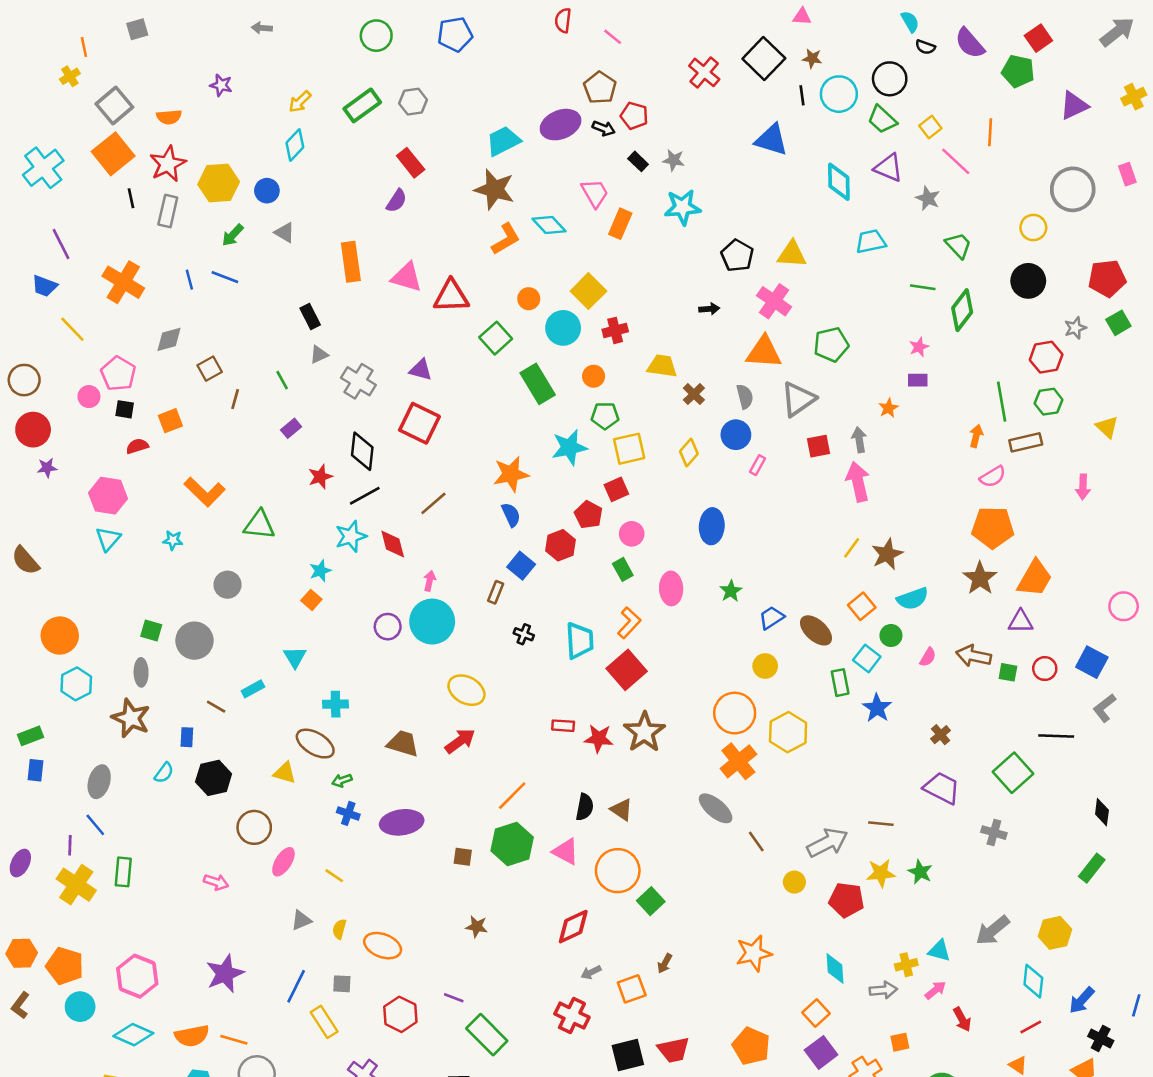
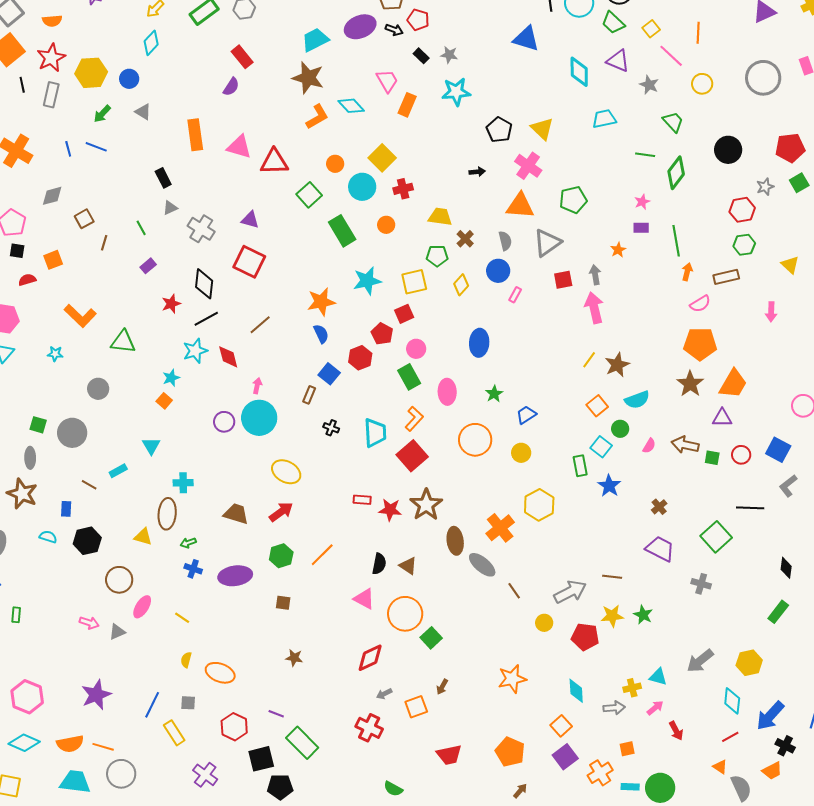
yellow circle: (1033, 228) -> (702, 84), moved
yellow triangle: (792, 254) -> (542, 129), turned 40
green line: (1002, 402) -> (676, 241), moved
green pentagon: (605, 416) -> (437, 256), moved
green rectangle: (623, 569) -> (409, 377), size x1.4
brown ellipse: (816, 630) -> (455, 541), moved, turned 40
orange circle: (735, 713) -> (475, 440), moved
brown ellipse: (315, 744) -> (167, 514), turned 64
cyan semicircle: (164, 773) -> (48, 537), turned -108
green hexagon: (512, 844) -> (281, 556), moved, size x0.7
green rectangle: (123, 872) -> (16, 615), size x0.7
gray triangle: (301, 920) -> (117, 632), moved
blue arrow: (1082, 1000) -> (770, 716), size x1.4
black square: (628, 1055) -> (261, 759), moved

